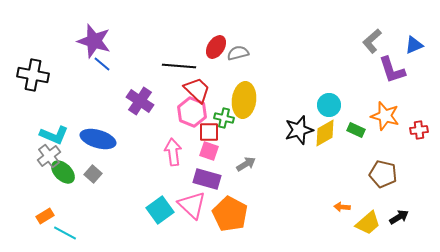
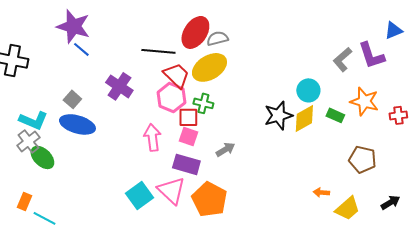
gray L-shape: (372, 41) -> (342, 59), moved
red ellipse: (216, 47) -> (195, 32), size x1.4
yellow ellipse: (244, 100) -> (209, 67), moved, turned 52
gray square: (93, 174) -> (72, 99), moved
orange rectangle: (45, 216) -> (24, 201), turned -36
black arrow: (399, 217) -> (390, 202), moved

